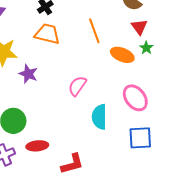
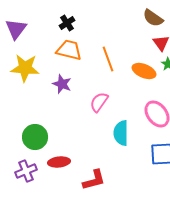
orange line: (94, 31) -> (108, 59), moved
purple star: (28, 74) -> (62, 84), moved

